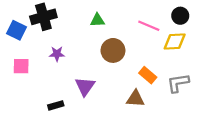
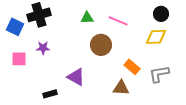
pink line: (149, 26) -> (118, 21), moved
purple star: (57, 54) -> (43, 48), moved
purple triangle: (85, 86) -> (76, 77), turned -36

